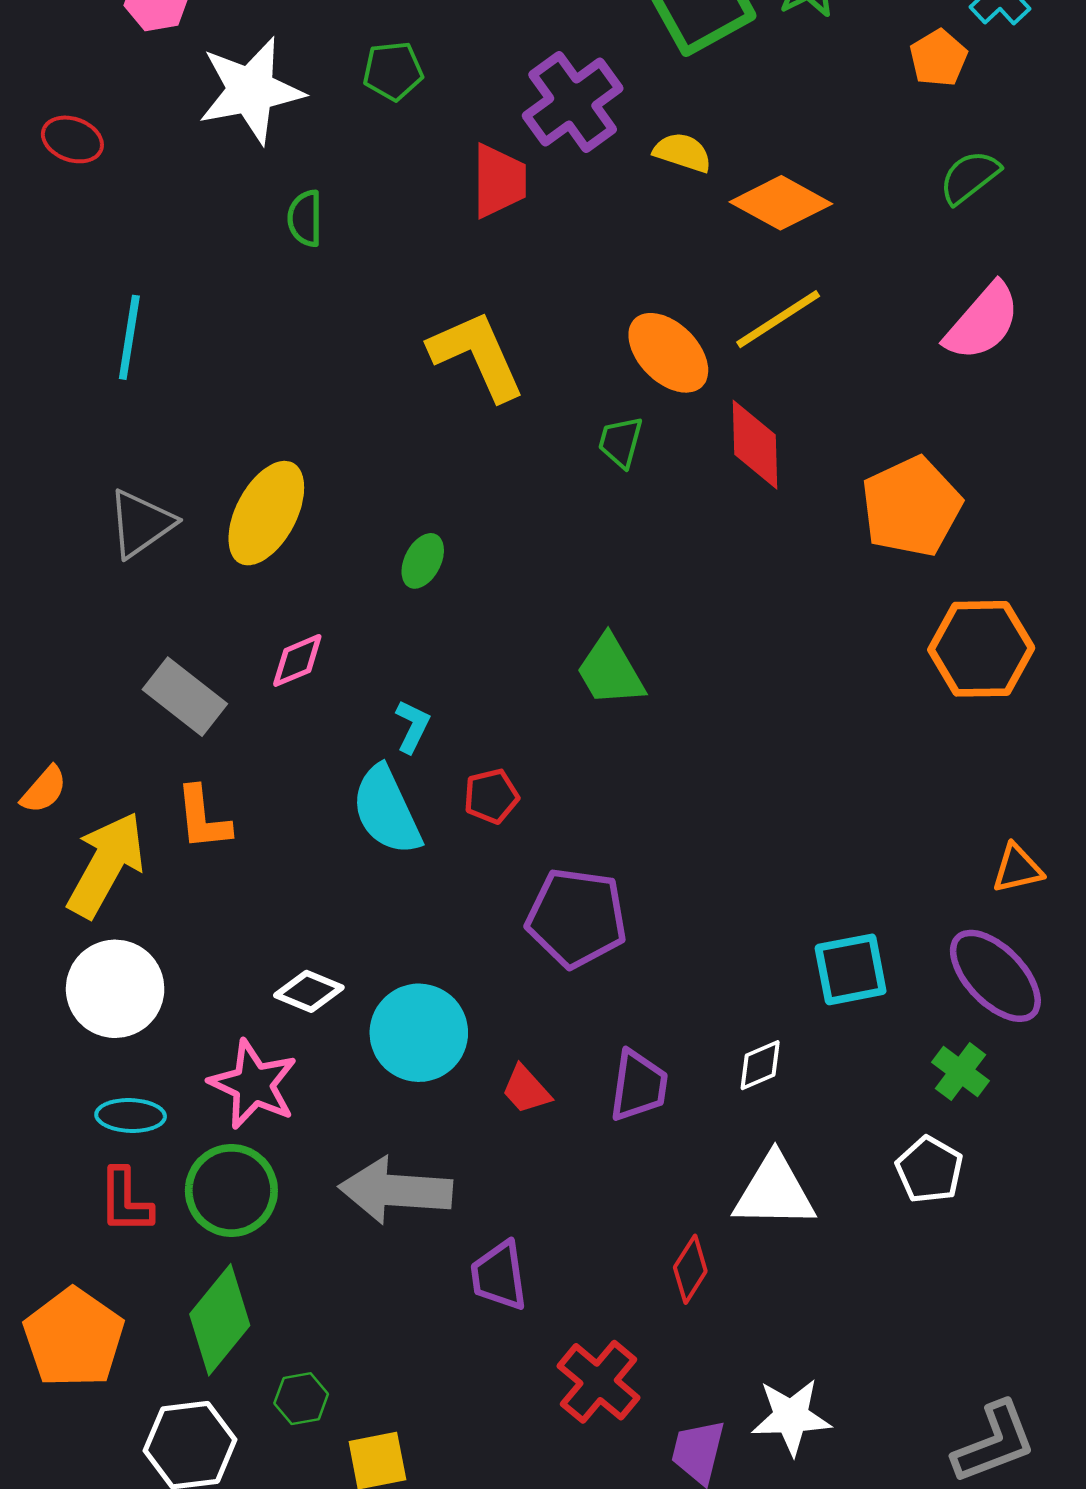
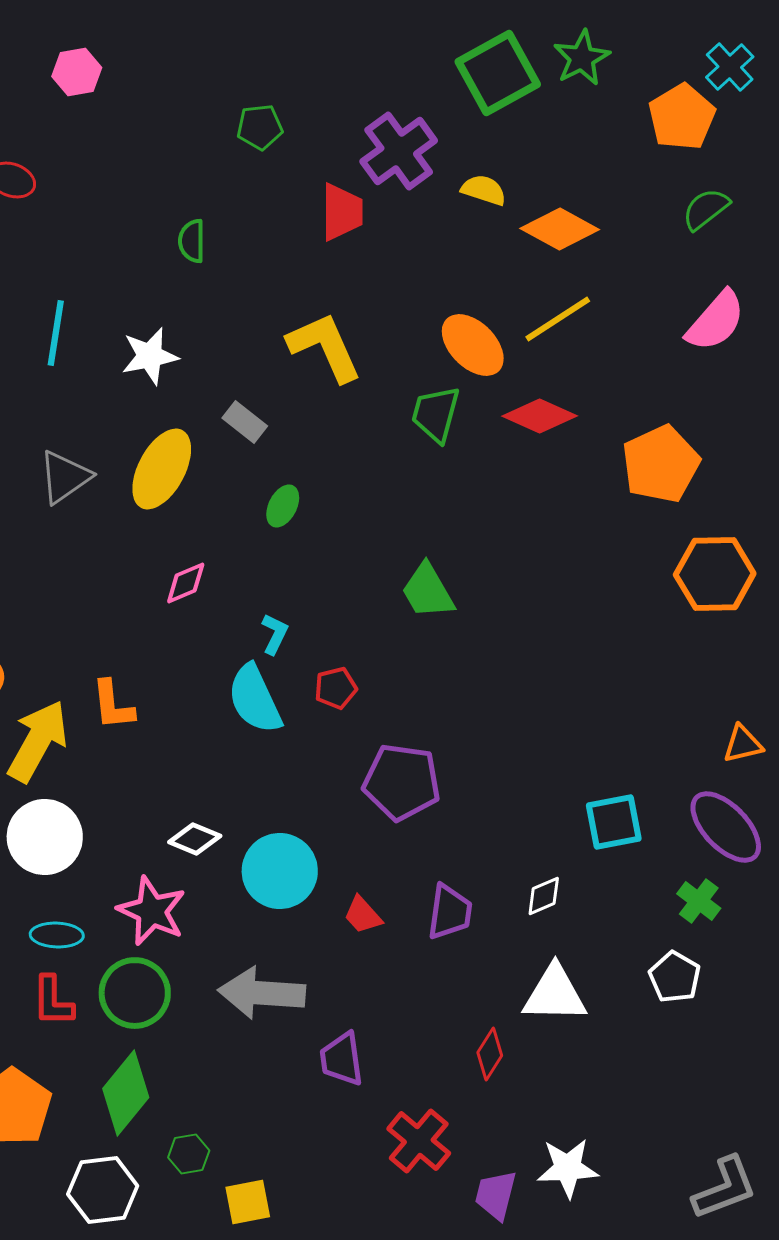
orange pentagon: (939, 58) -> (682, 117), size x1.5
white star: (251, 90) -> (150, 356), moved, size x0.7
green trapezoid: (620, 442) -> (436, 414), size x1.4
red diamond: (755, 445) -> (540, 416), turned -64
gray rectangle: (185, 697) -> (245, 422), moved, size x0.7

